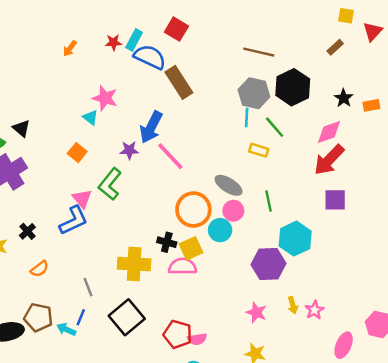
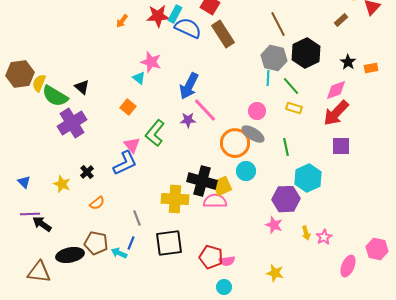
red star: (113, 42) -> (158, 16), size x1.6
brown line: (259, 52) -> (278, 24), turned 50
brown rectangle: (179, 82) -> (223, 34), moved
purple star: (129, 150) -> (188, 120), moved
yellow rectangle: (259, 150) -> (294, 108), moved
orange circle: (193, 210) -> (235, 143), moved
pink circle: (233, 211) -> (257, 111), moved
black cross: (167, 242) -> (202, 181), size x1.8
pink star: (256, 312) -> (274, 225), moved
black square: (127, 317) -> (169, 243), turned 32

